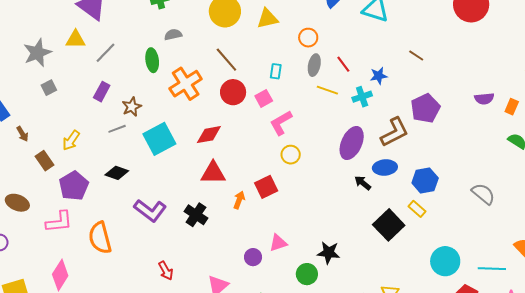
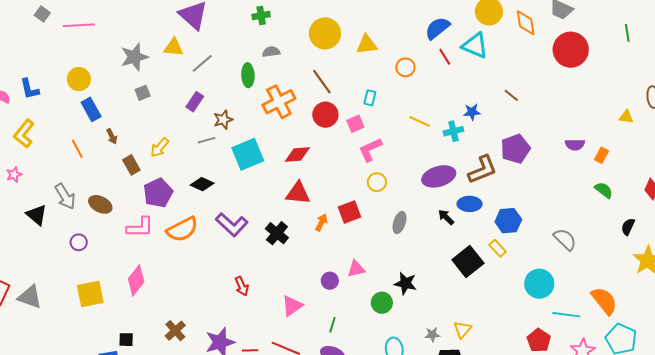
red line: (343, 64) -> (445, 57), moved
gray ellipse: (314, 65) -> (399, 223), moved
purple ellipse: (352, 143) -> (439, 176), turned 44
orange semicircle: (100, 238) -> (182, 229), moved, turned -108
cyan circle: (445, 261) -> (539, 284), moved

